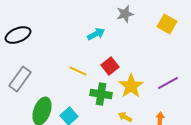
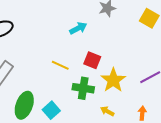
red square: (110, 66) -> (92, 60), turned -30

